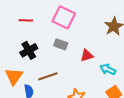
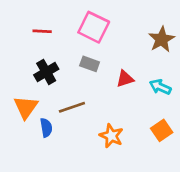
cyan arrow: (108, 69) -> (160, 87), moved

